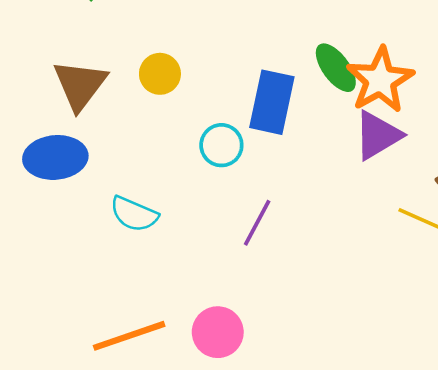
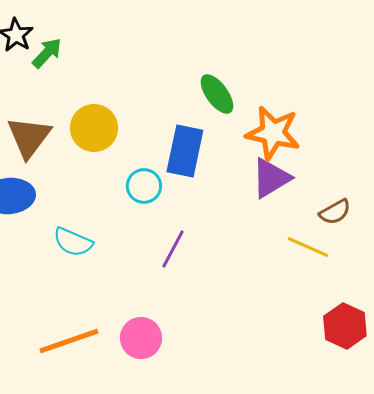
green ellipse: (336, 68) -> (217, 94), moved
yellow circle: (160, 74) -> (94, 128), size x1.4
orange star: (380, 80) -> (273, 133), turned -30

